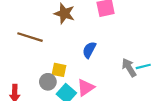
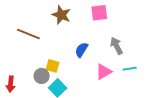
gray arrow: (129, 68) -> (116, 46), moved
pink triangle: (86, 88) -> (104, 72), moved

